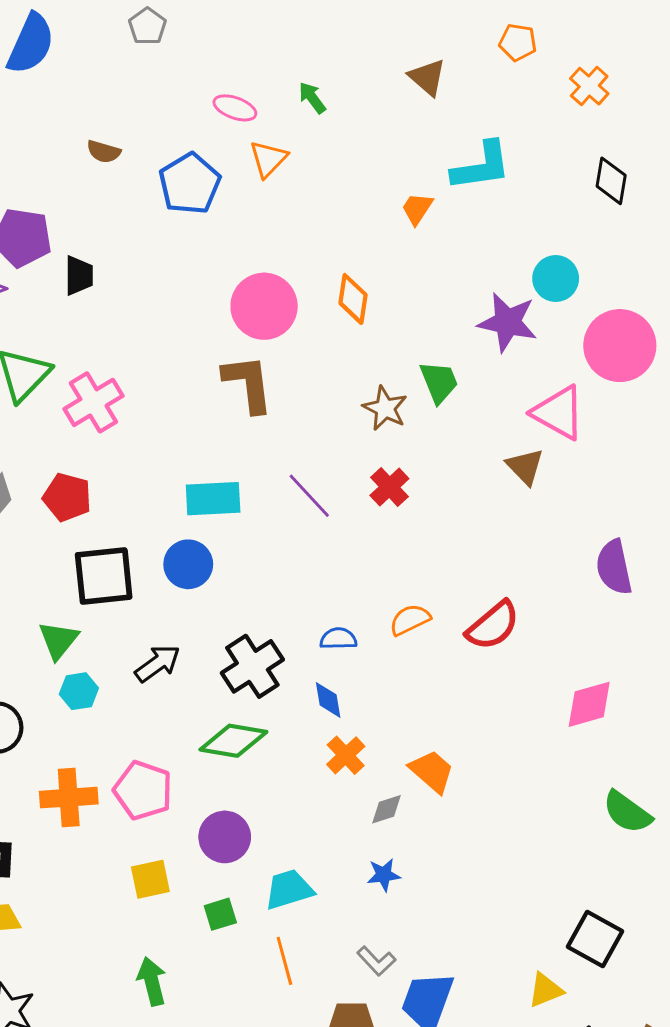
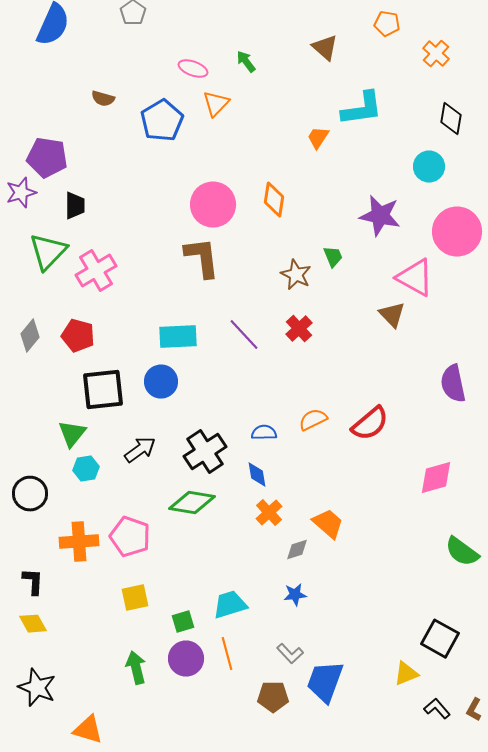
black trapezoid: (79, 276) -> (75, 206), moved
cyan circle: (556, 278) -> (429, 167), moved
green trapezoid: (439, 382) -> (333, 257), size x0.7
purple circle: (225, 837) -> (186, 659), moved

